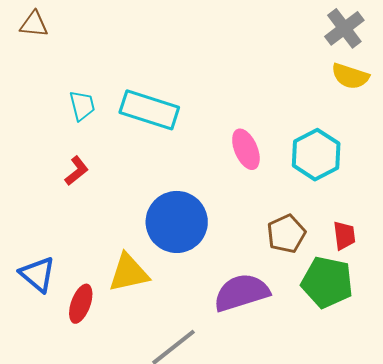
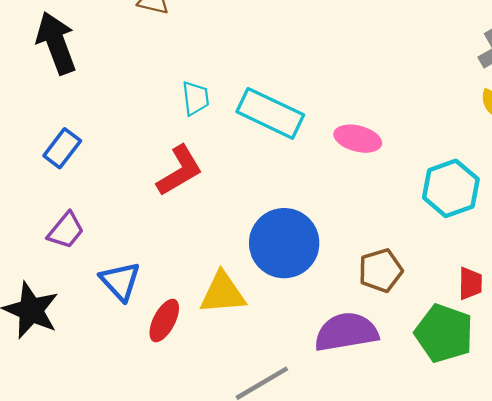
pink ellipse: (246, 149) -> (358, 139), moved, turned -60
red L-shape: (77, 171) -> (180, 171), size x1.6
brown pentagon: (286, 234) -> (381, 270), moved

